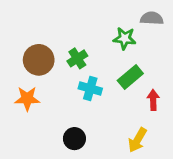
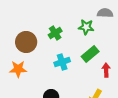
green cross: (77, 58) -> (55, 33), moved
cyan cross: (90, 88) -> (62, 62), turned -35

